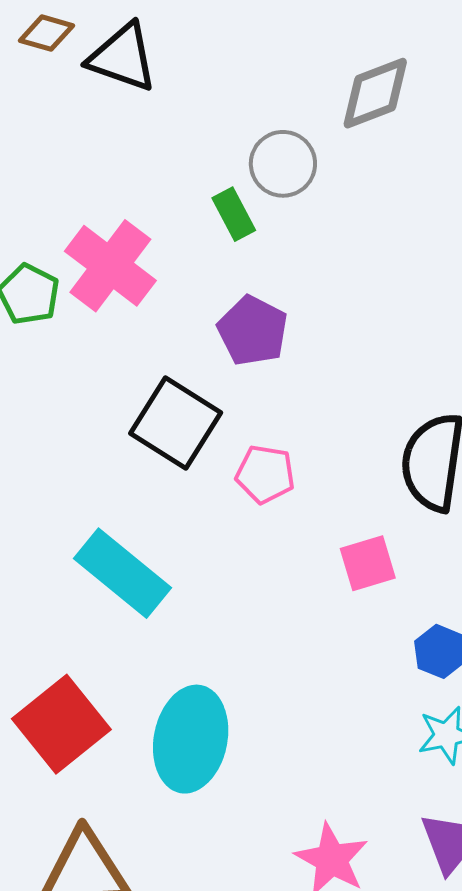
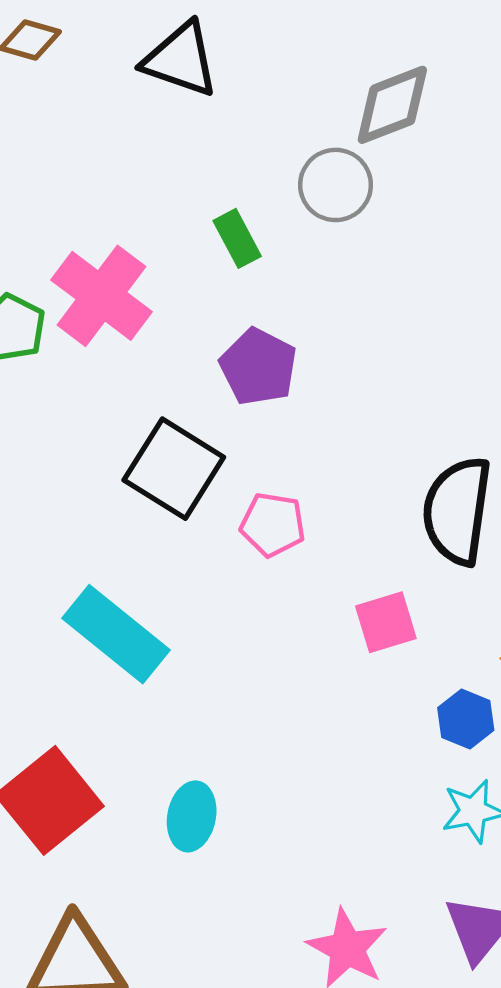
black triangle: (122, 57) -> (181, 60), moved
gray circle: (283, 164) -> (335, 185), moved
cyan ellipse: (191, 739) -> (192, 816), size x0.6

